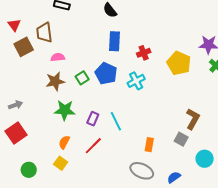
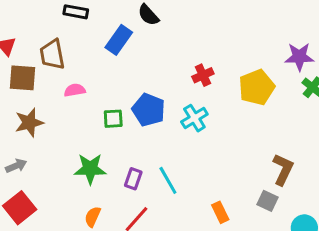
blue rectangle: (114, 41) -> (119, 40), moved, turned 36
brown square: (24, 47) -> (22, 78), turned 36
yellow pentagon: (179, 63) -> (257, 87), turned 30
green square: (82, 78) -> (113, 119), turned 32
brown star: (55, 81) -> (29, 123), moved
orange rectangle: (149, 145) -> (220, 212), turned -32

